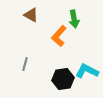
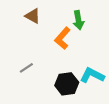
gray line: (25, 64) -> (26, 68), turned 40

